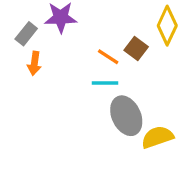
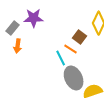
orange line: (108, 57) -> (71, 49), moved
cyan line: (105, 83) -> (61, 58), turned 63

